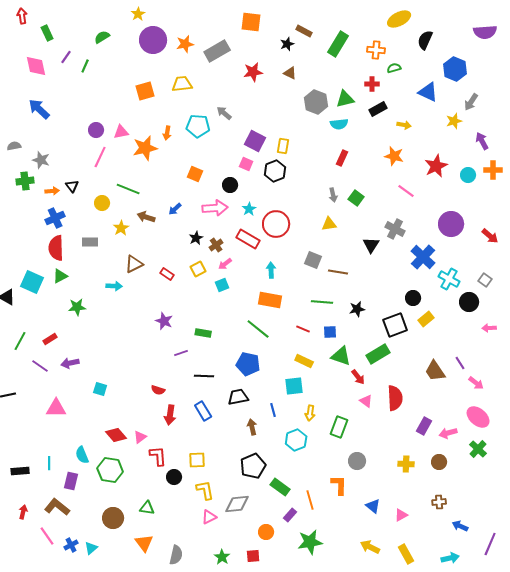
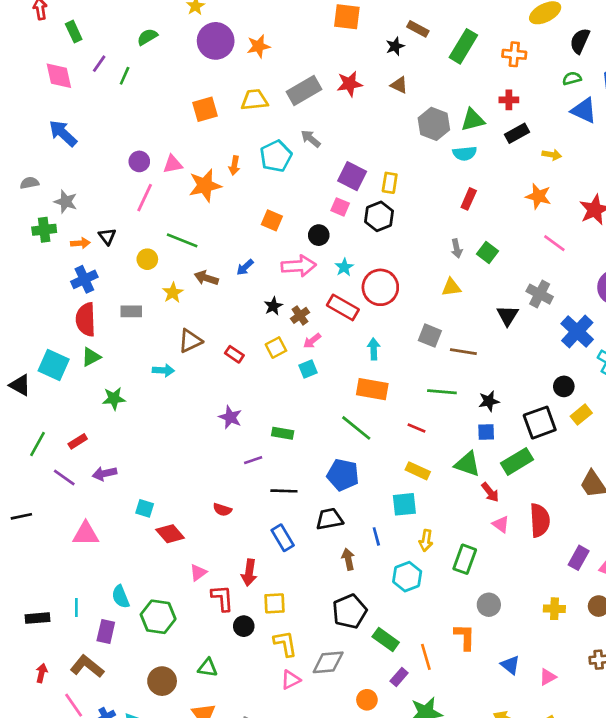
gray rectangle: (217, 51) -> (304, 90), moved
green semicircle: (394, 68) -> (572, 78), moved
cyan pentagon: (198, 126) -> (276, 156), turned -30
blue square: (330, 332) -> (486, 432), moved
red arrow: (170, 415) -> (249, 573), moved
red diamond: (116, 435) -> (170, 534), moved

